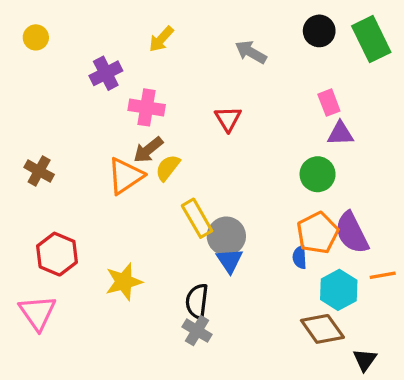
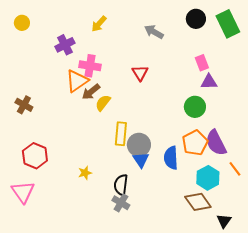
orange triangle: (125, 176) -> (77, 81), moved
yellow rectangle: (197, 218) -> (121, 134), turned 35
blue semicircle: (300, 257) -> (171, 158), moved, size x1.6
orange line: (383, 275) -> (235, 169), turned 63
yellow star: (124, 282) -> (85, 173), moved, size x0.6

